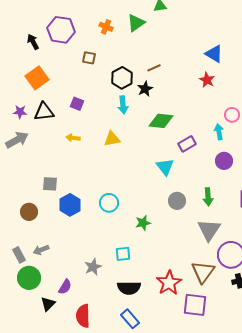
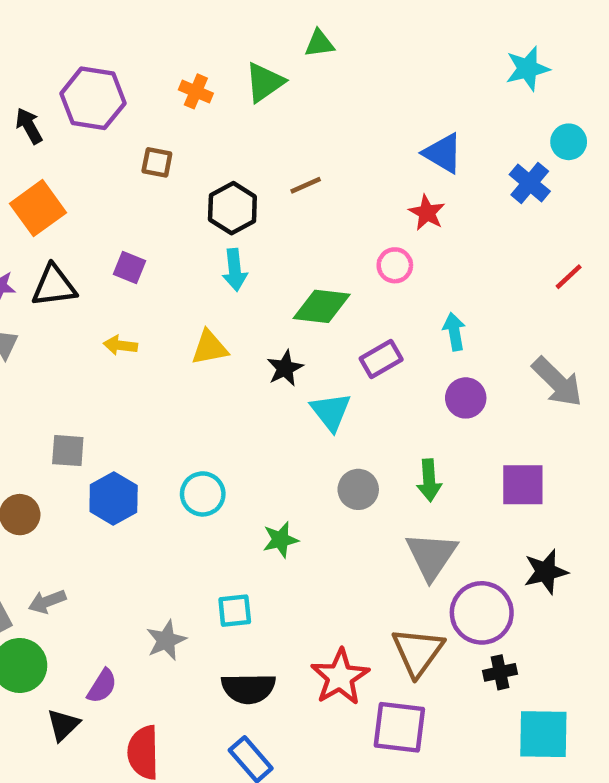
black star: (145, 89) -> (285, 368), moved
pink circle: (232, 115) -> (395, 265), moved

